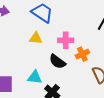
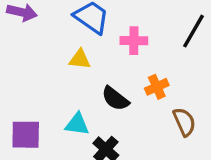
pink cross: (66, 40) -> (134, 41), moved

